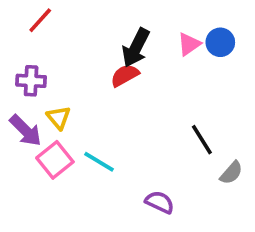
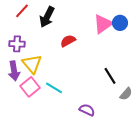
pink triangle: (189, 44) -> (103, 24), size x1.5
black arrow: (136, 48) -> (47, 17), moved
yellow triangle: (59, 118) -> (32, 64), size x1.5
purple arrow: (26, 130) -> (14, 71), turned 36

